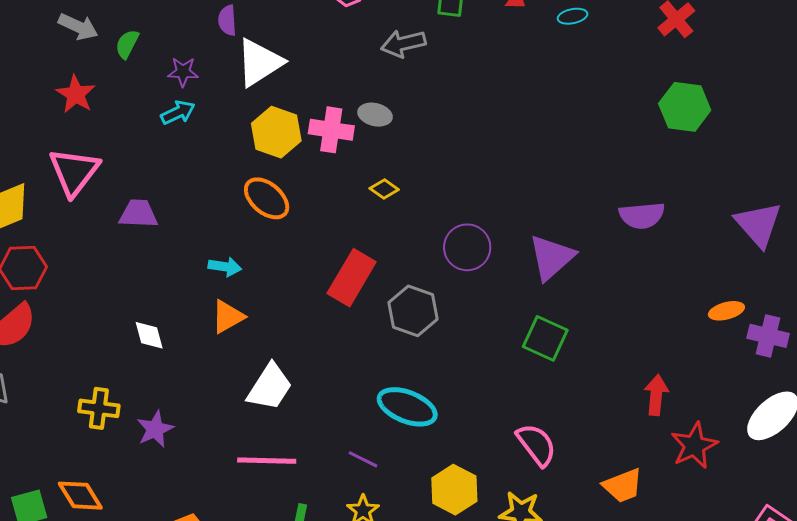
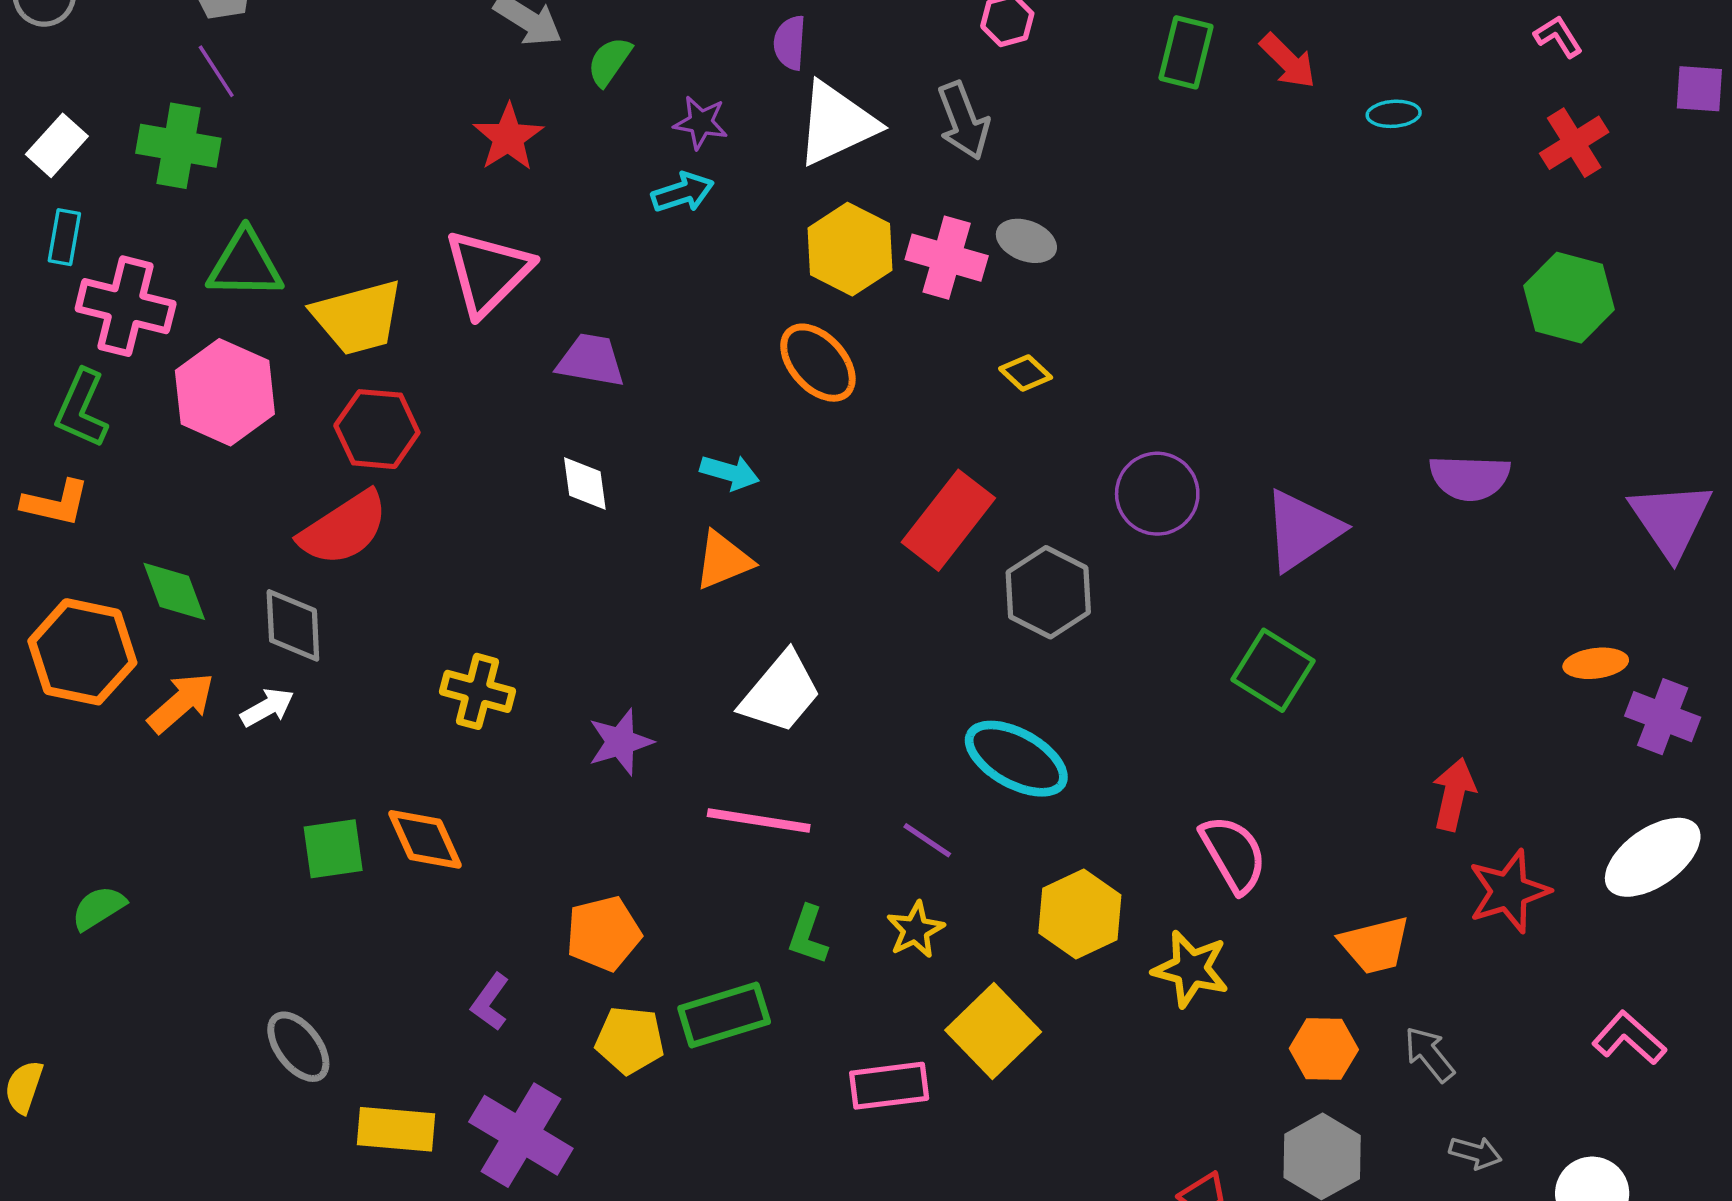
gray arrow: (403, 44) -> (963, 121), moved, turned -105
white diamond: (149, 335) -> (585, 484), moved
purple star: (155, 429) -> (620, 742), moved

